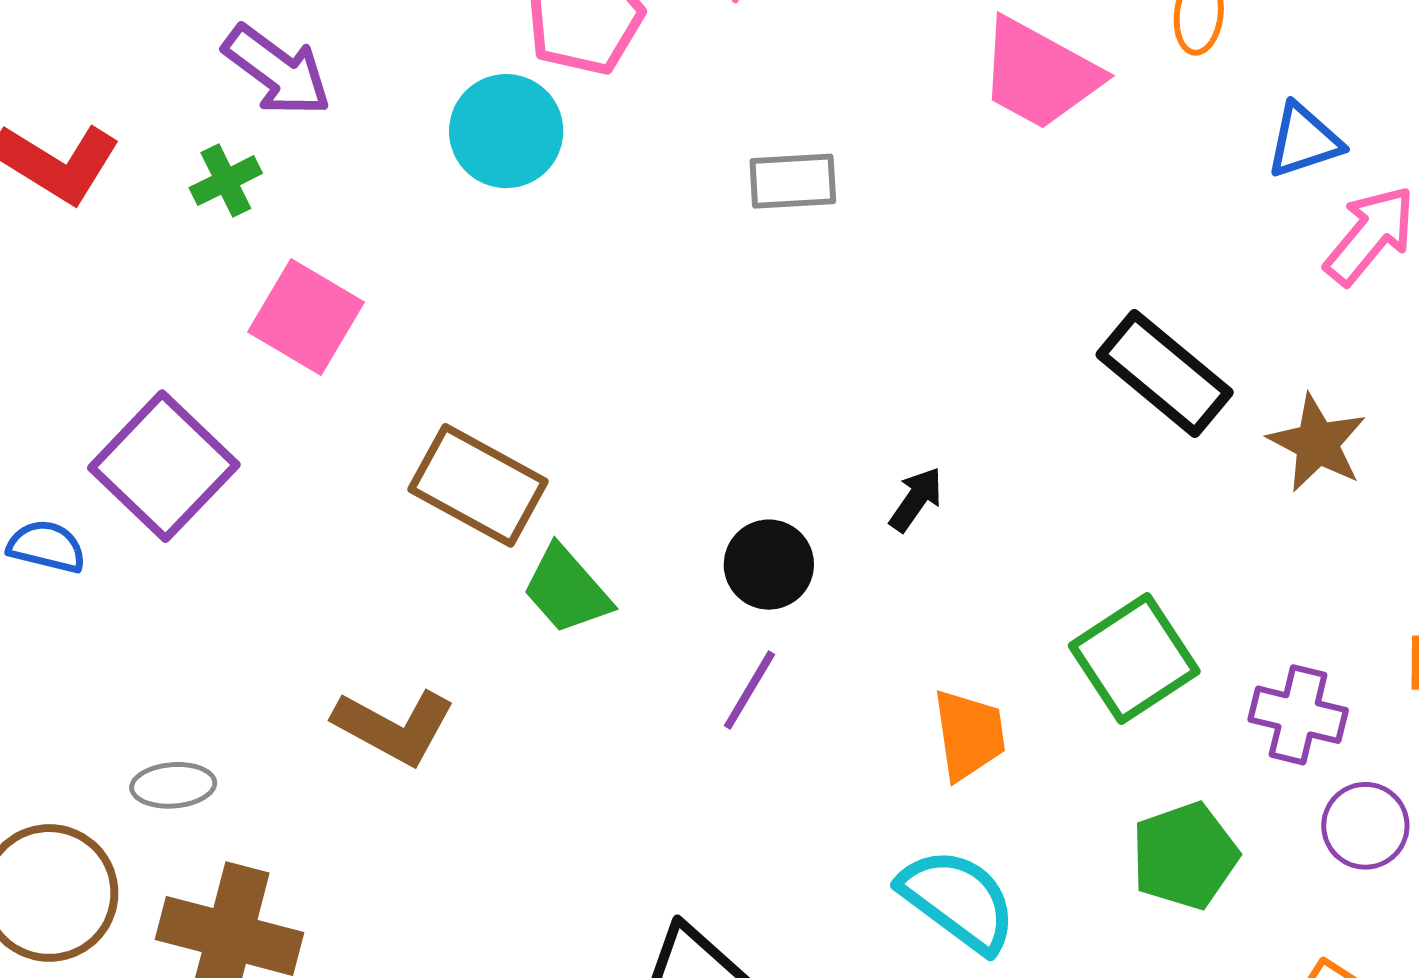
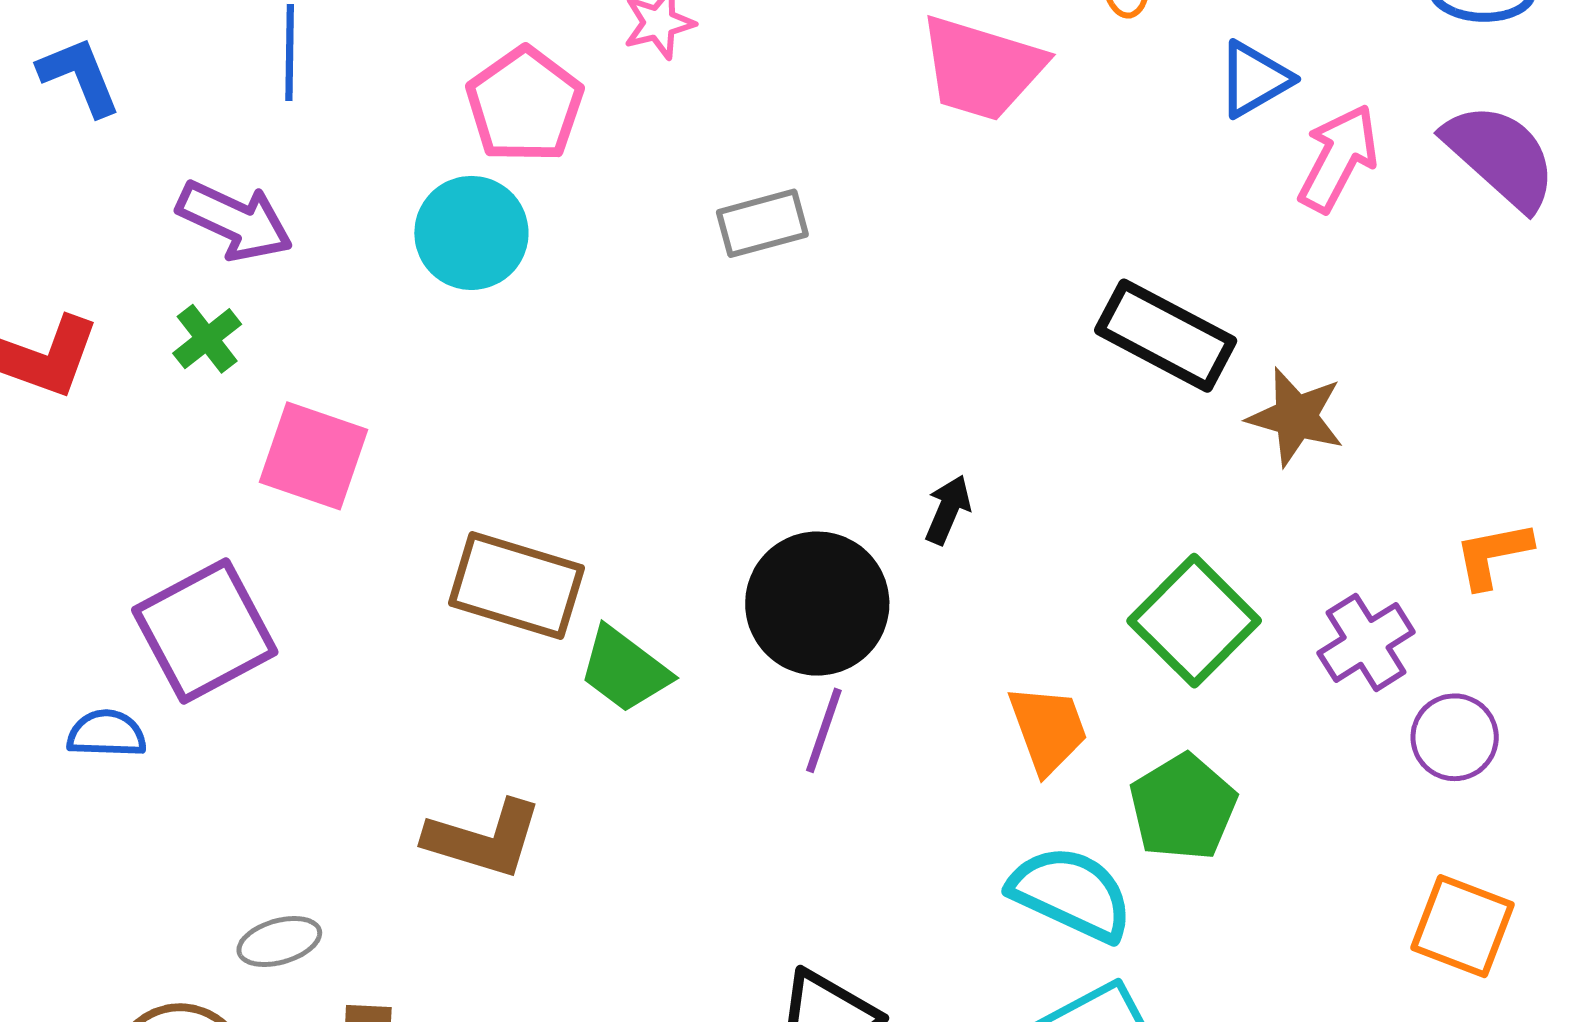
brown star: (1317, 443) -> (1296, 417), moved
purple square: (164, 466) -> (205, 631), turned 30
black circle: (769, 565) -> (817, 604), size x1.6
purple cross: (1298, 715) -> (1366, 642), turned -34
green pentagon: (1185, 856) -> (1183, 807), moved

